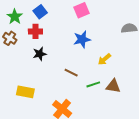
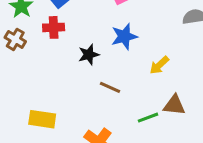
black star: (40, 54) -> (89, 55), moved
green line: (93, 84) -> (148, 118), moved

